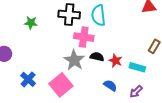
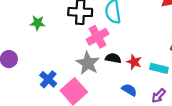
pink cross: (84, 37) -> (97, 37), turned -36
blue cross: (28, 79) -> (48, 79), moved

